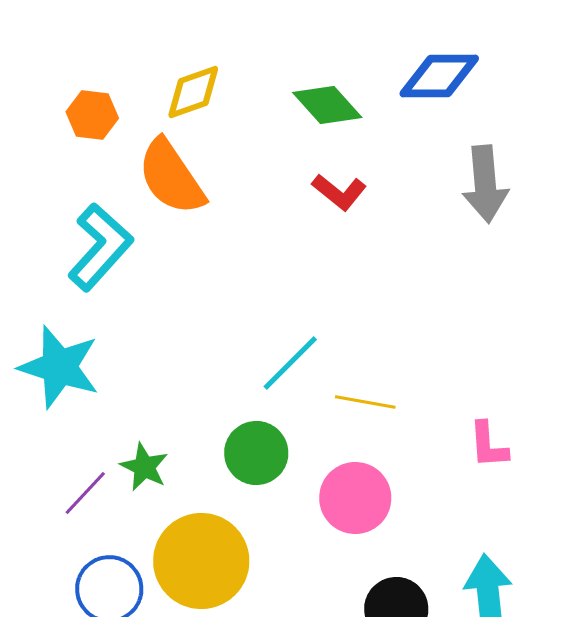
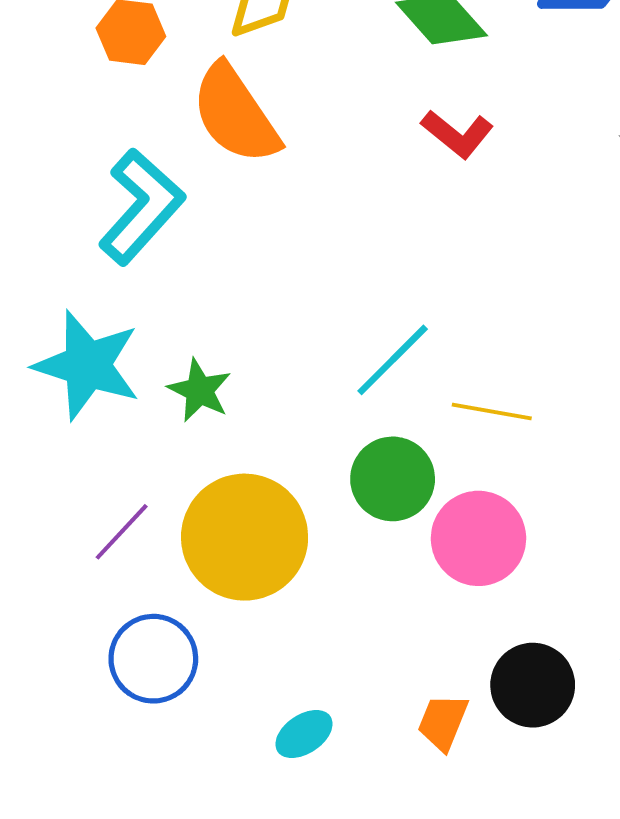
green circle: (256, 453) -> (393, 479), moved
green star: (144, 467) -> (200, 390), moved
yellow circle: (201, 561) -> (245, 537), moved

